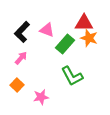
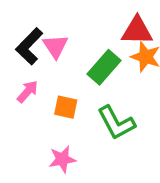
pink triangle: (47, 30) -> (55, 46), moved, turned 35
orange square: (17, 85) -> (66, 107), moved, turned -32

